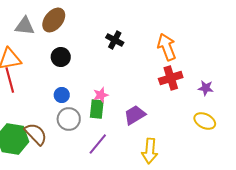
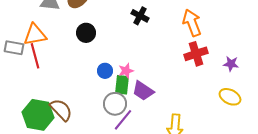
blue circle: (62, 95) -> (105, 71), moved
purple trapezoid: (135, 115) -> (143, 91), moved, turned -115
gray circle: (69, 119) -> (115, 104), moved

